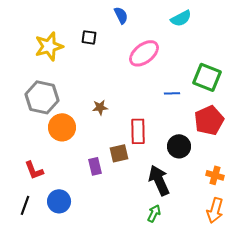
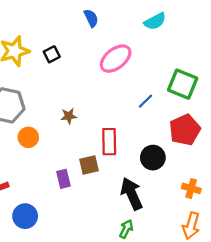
black square: (89, 37) -> (52, 54), moved, turned -35
blue line: (172, 93) -> (145, 101), turned -42
orange circle: (62, 127) -> (28, 137), size x0.7

